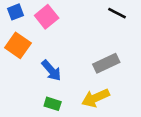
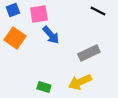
pink square: (47, 17) -> (39, 14), turned 30
blue arrow: (51, 70) -> (51, 35), moved

